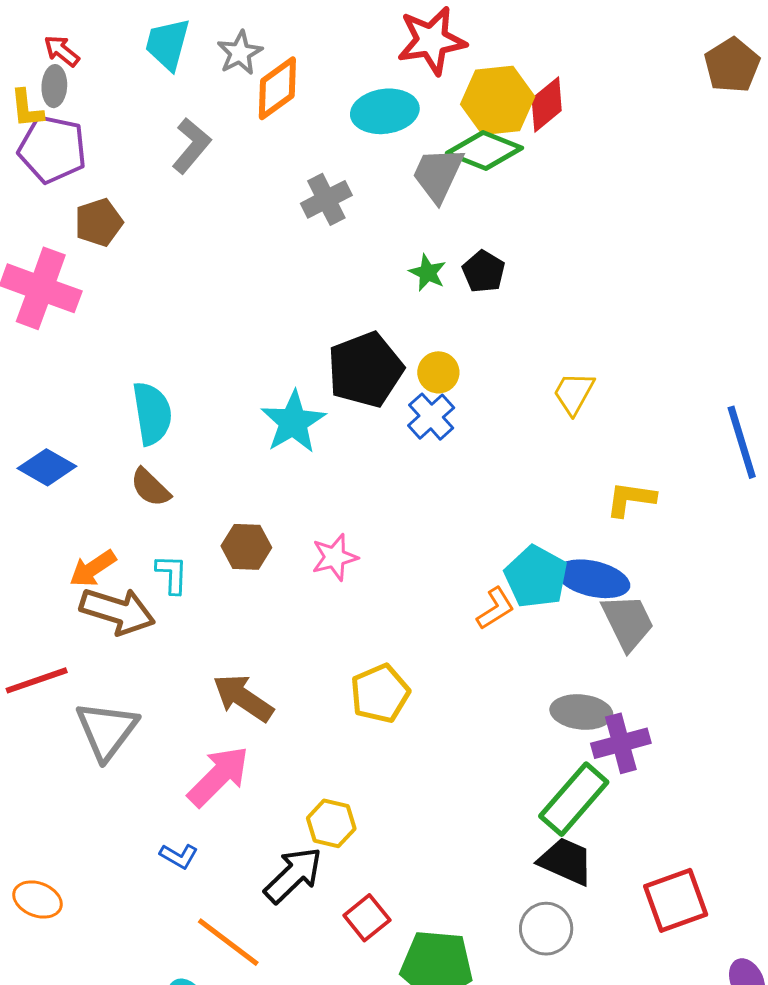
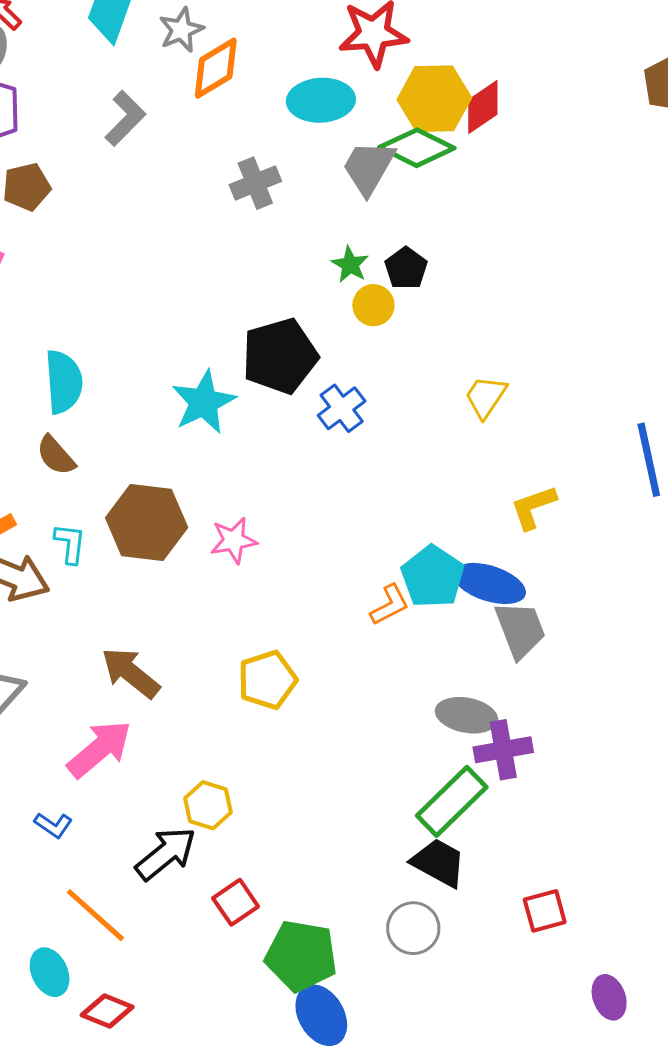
yellow circle: (438, 372) -> (373, 305), moved
yellow L-shape: (631, 499) -> (533, 507), turned -32
brown hexagon: (246, 547) -> (147, 523), size x1.6
red square: (676, 900) -> (545, 911), size x0.7

